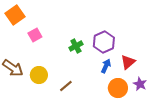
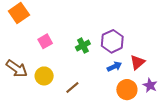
pink square: (35, 35) -> (45, 41), moved
blue arrow: (106, 66) -> (114, 67), turned 40

